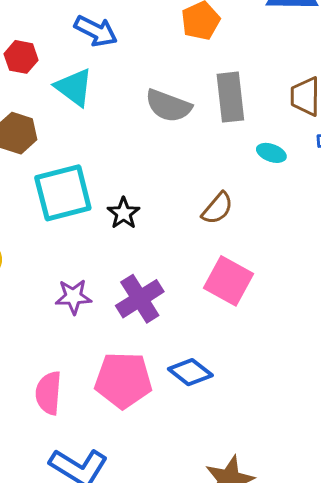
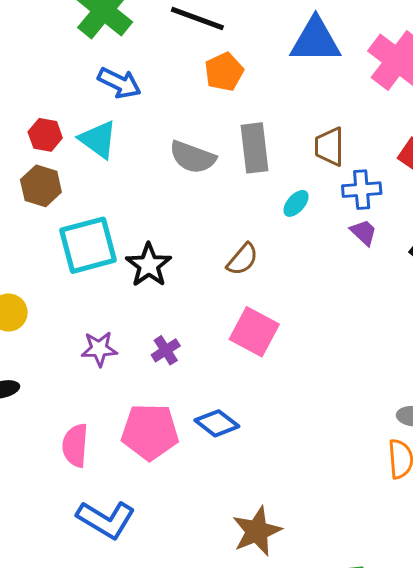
red hexagon: (21, 57) -> (45, 135), moved
cyan ellipse: (271, 153) -> (296, 203), turned -68
black star: (124, 213) -> (149, 265), size x1.4
purple cross: (140, 299) -> (166, 350), size x0.6

